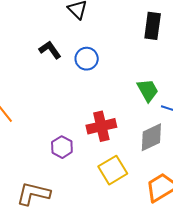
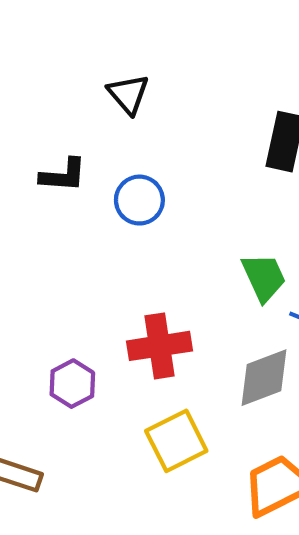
black L-shape: (50, 50) -> (63, 175), turned 125

